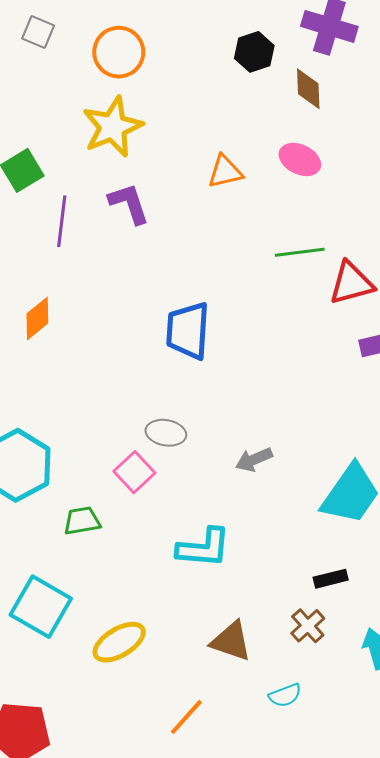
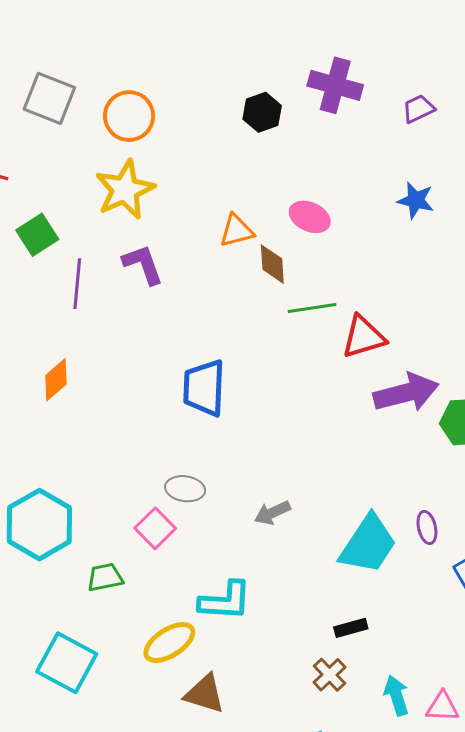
gray square: (38, 32) -> (49, 98), size x1.6
brown diamond: (308, 89) -> (272, 264), moved
brown triangle: (231, 641) -> (205, 694), moved
yellow ellipse: (119, 642) -> (169, 642), moved

